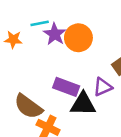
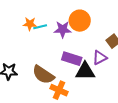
cyan line: (40, 23) -> (40, 27), moved
purple star: (55, 34) -> (63, 29), moved, turned -30

